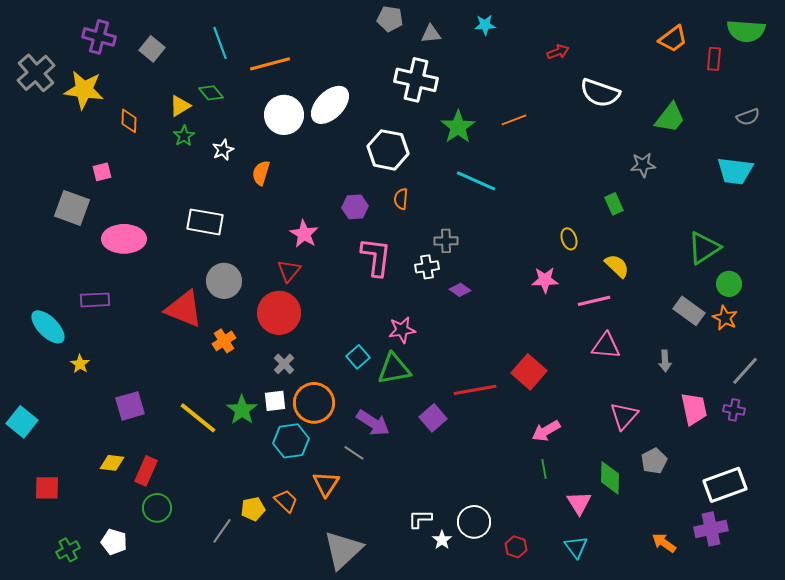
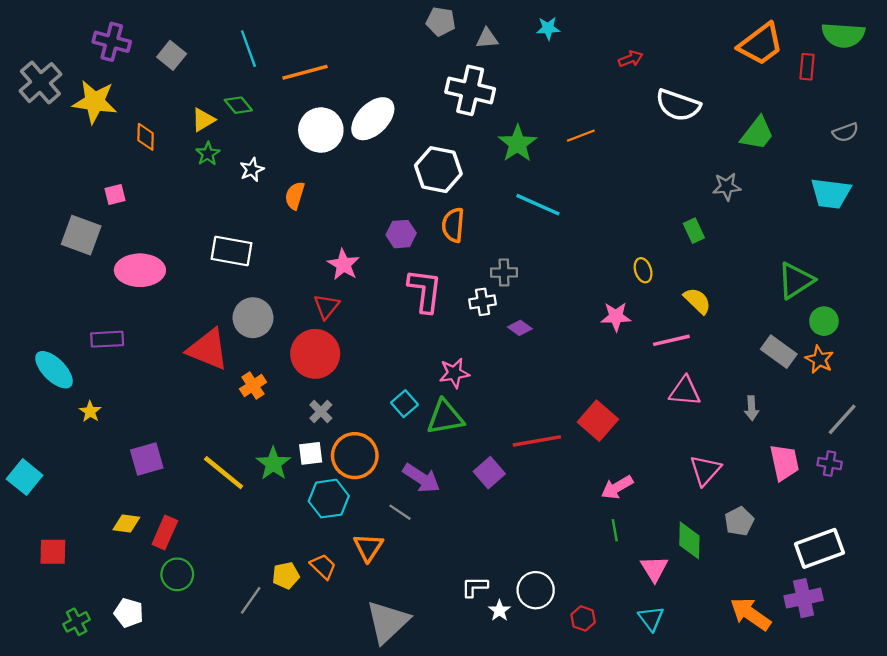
orange trapezoid: (673, 39) -> (761, 44), size x1.4
orange semicircle: (401, 199) -> (453, 225), size x1.4
orange arrow: (664, 543) -> (750, 614), size x1.5

